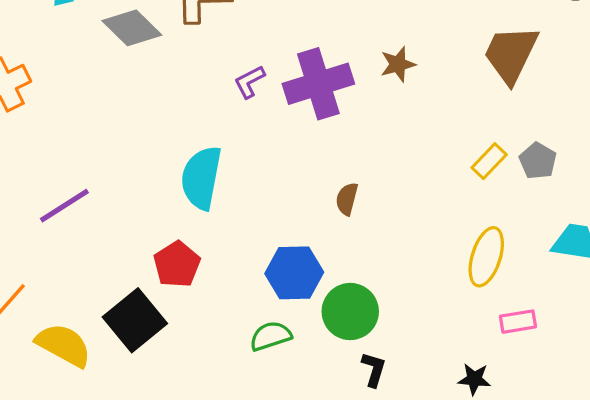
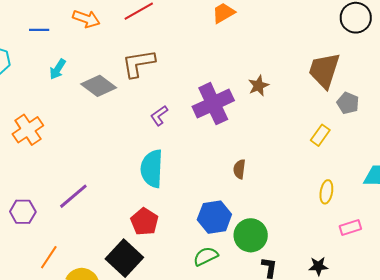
purple L-shape: (250, 82) -> (159, 115), moved
gray pentagon: (538, 161) -> (348, 103), moved
yellow ellipse: (486, 257) -> (326, 192), size x0.7
black star: (474, 379) -> (318, 266), moved

